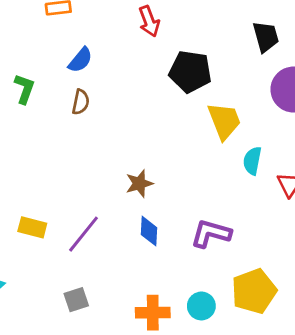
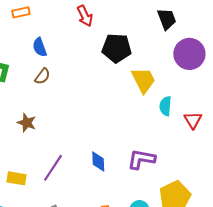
blue semicircle: (80, 60) -> (40, 47), turned 126
brown semicircle: (81, 102) -> (42, 76), turned 30
brown star: (139, 184) -> (27, 123), moved, turned -30
yellow rectangle: (32, 227) -> (17, 178), moved

